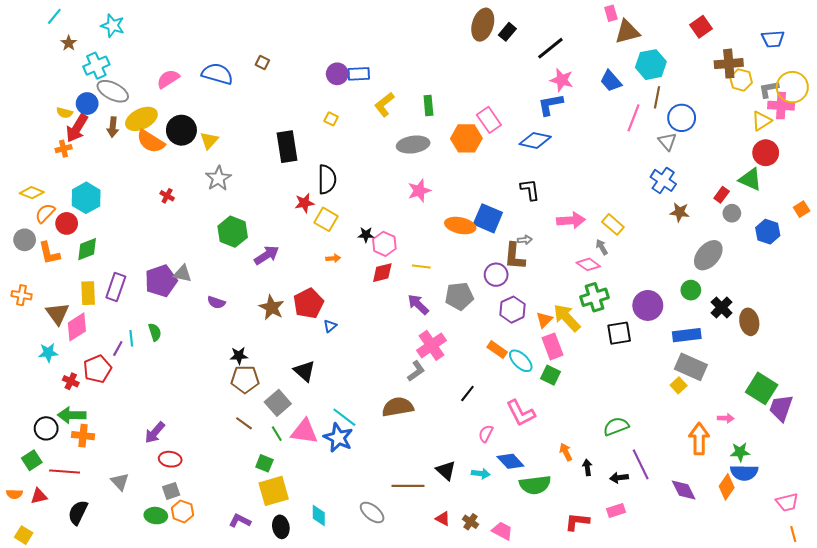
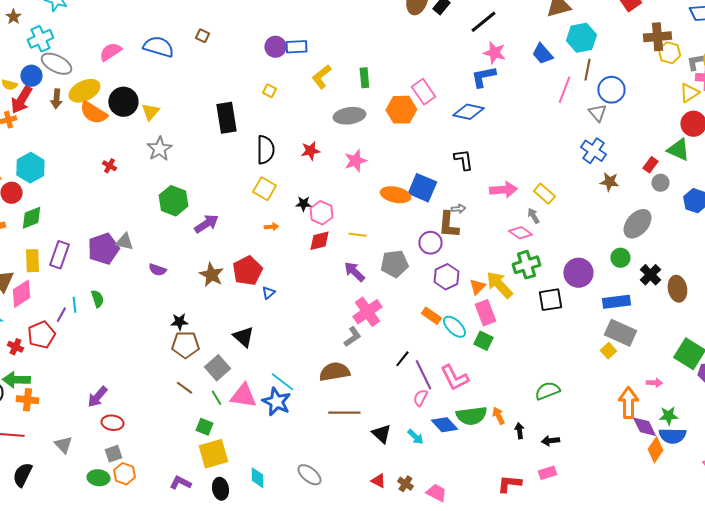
red star: (304, 203) -> (310, 151), moved
purple line: (641, 464) -> (423, 375), moved
cyan arrow: (481, 474) -> (415, 437), turned 36
green semicircle: (535, 485) -> (471, 416), moved
brown line: (408, 486) -> (344, 413), moved
purple diamond: (684, 490) -> (644, 427), moved

